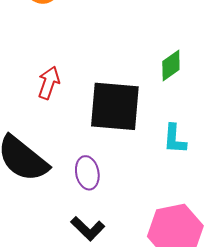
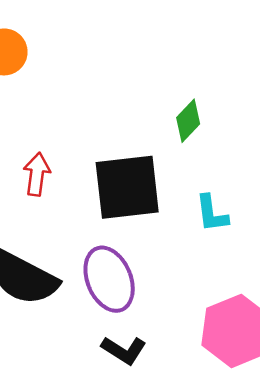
purple ellipse: (87, 173) -> (109, 279), size x1.5

